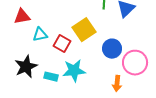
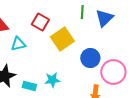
red square: (62, 44) -> (40, 22), moved
cyan star: (74, 71) -> (52, 80), size x0.7

